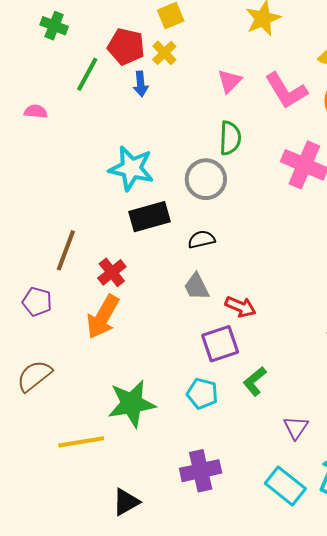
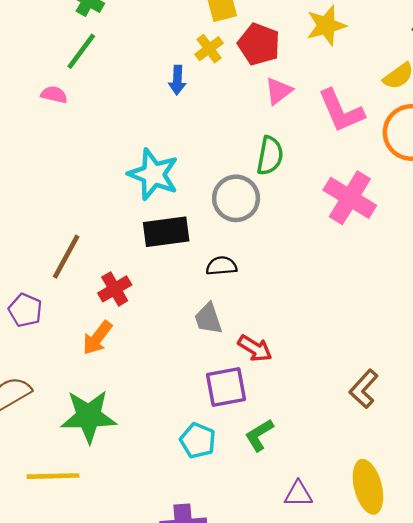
red pentagon: (126, 47) -> (259, 44), moved
green line: (87, 74) -> (81, 51), moved
orange arrow: (103, 317) -> (97, 338), size x0.7
green star: (132, 404) -> (89, 416), moved
purple triangle: (296, 428) -> (298, 494), turned 48

